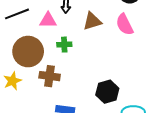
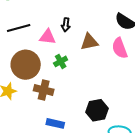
green cross: (64, 45) -> (61, 61), turned -32

